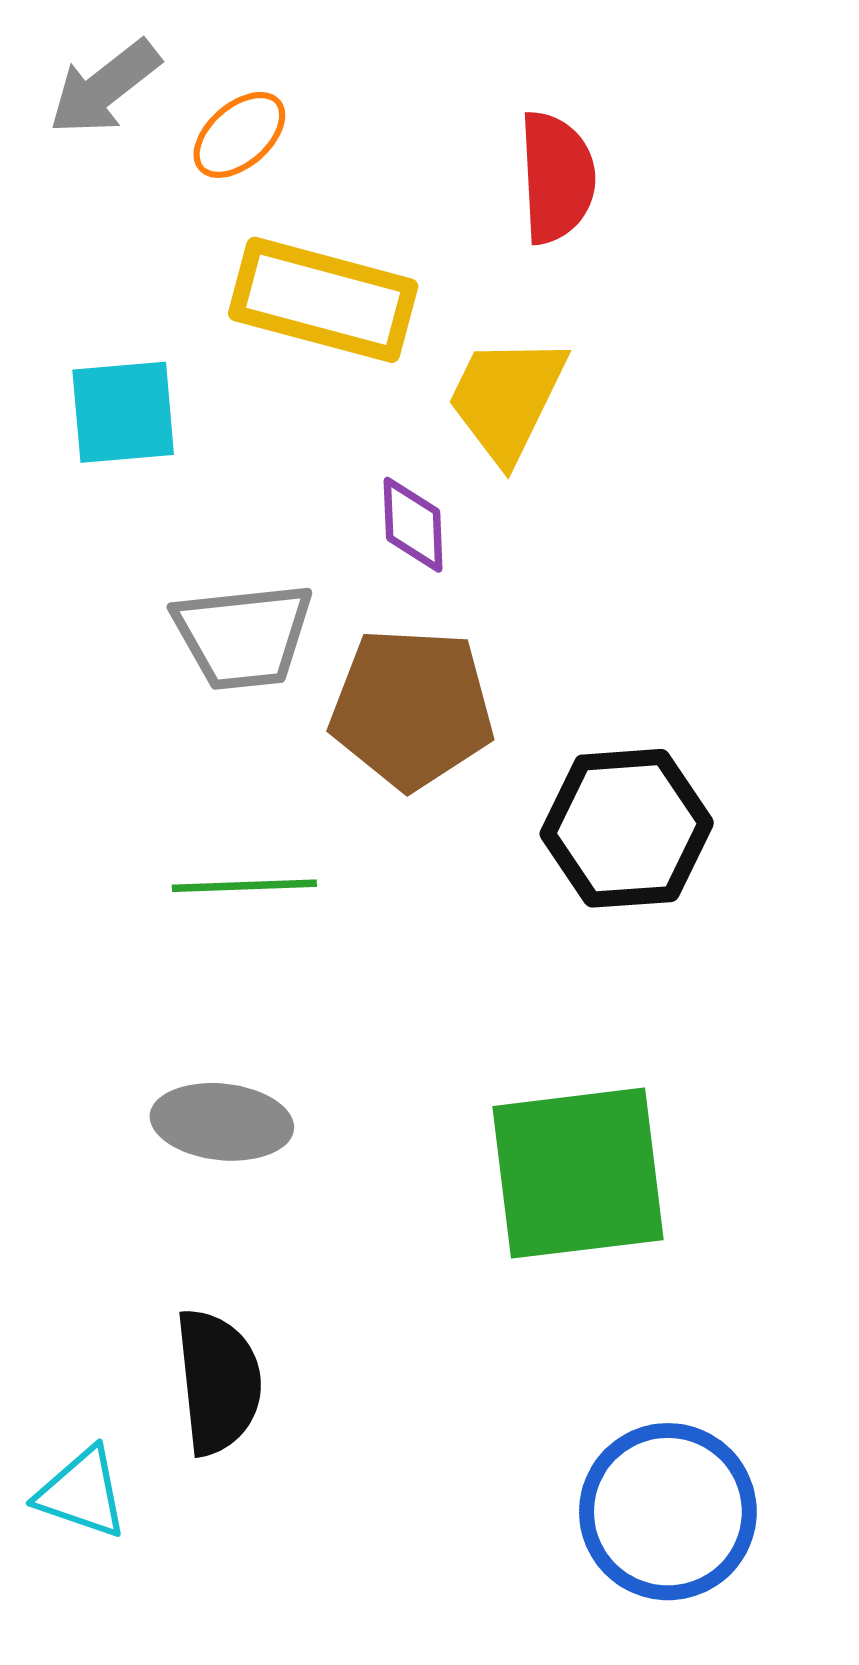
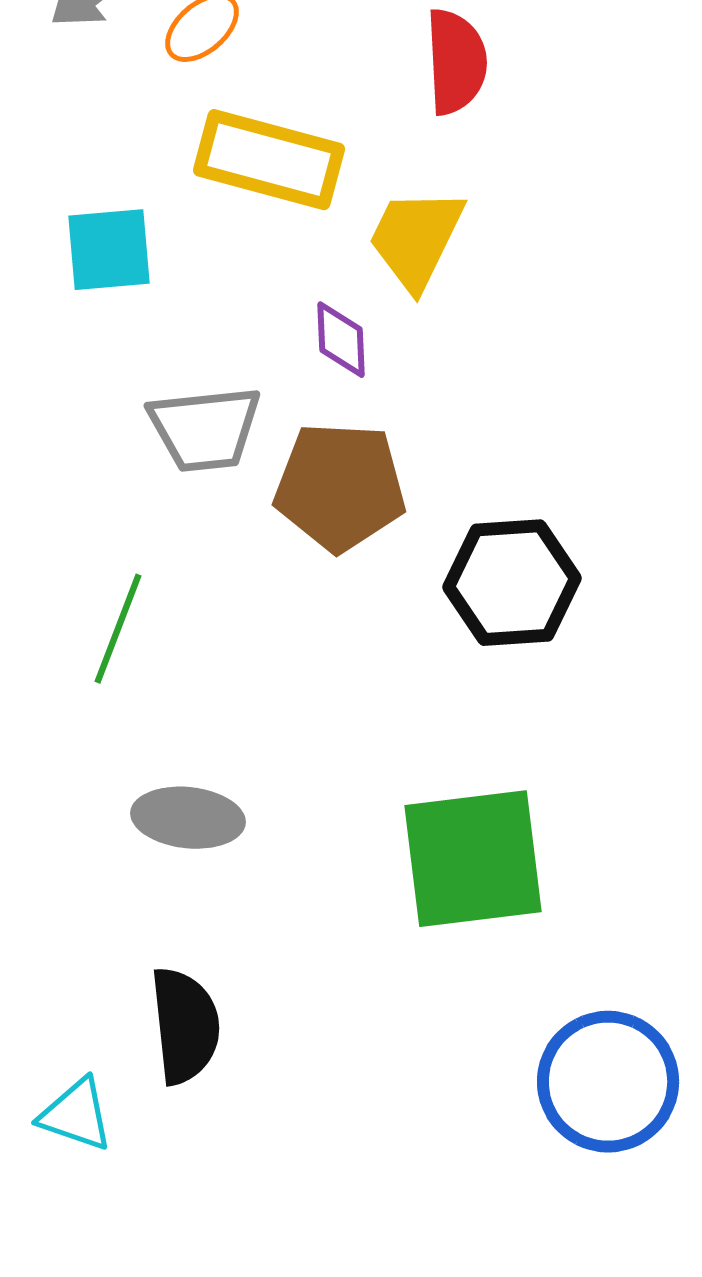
green line: (244, 886) -> (118, 629), moved, turned -67
blue circle: (668, 1512) -> (608, 1082), moved

